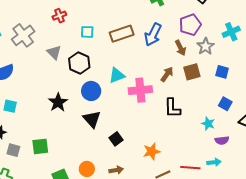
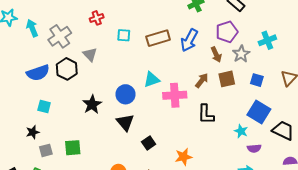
black hexagon: (79, 63) -> (67, 69), moved
blue square: (225, 104) -> (259, 112), size x1.6
gray square: (13, 150) -> (46, 150), turned -32

